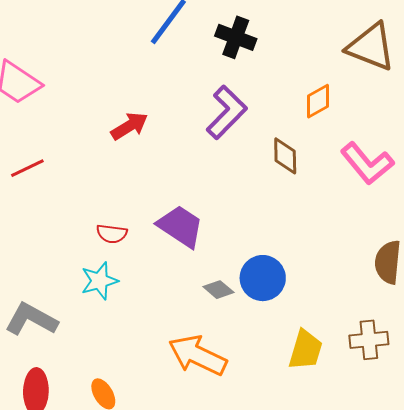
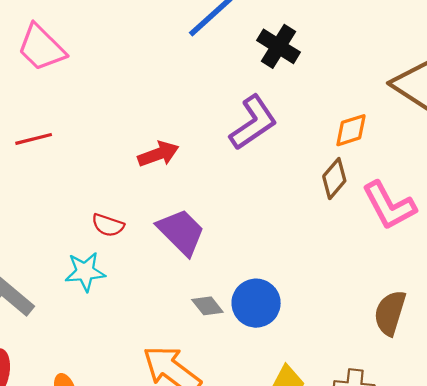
red arrow: (129, 126) -> (158, 154), moved
brown diamond: (285, 156) -> (334, 179), moved, turned 30

